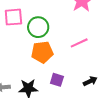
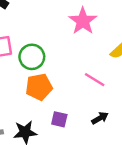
pink line: (79, 43) -> (95, 80), moved, turned 60

